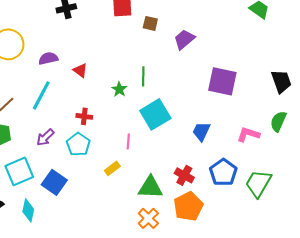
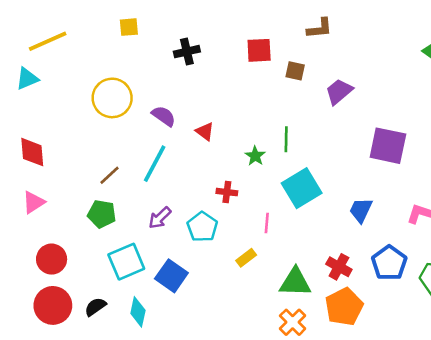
purple semicircle: (48, 58) -> (164, 116), turned 48
red cross: (84, 116) -> (227, 192), moved

